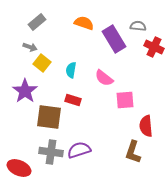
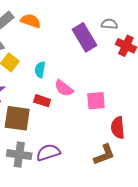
orange semicircle: (84, 23) -> (31, 21), moved
pink semicircle: (104, 78) -> (64, 88), moved
brown L-shape: (133, 152) -> (104, 155), turned -130

